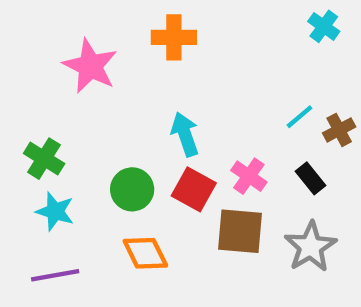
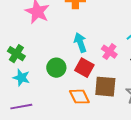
pink cross: (249, 176) -> (109, 52), moved
orange diamond: (145, 253) -> (79, 97), moved

